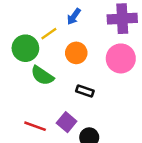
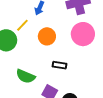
green semicircle: (42, 76) -> (26, 76), moved

